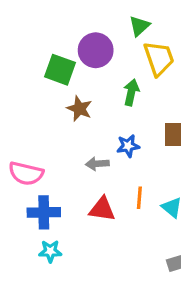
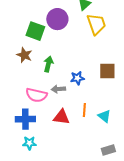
green arrow: (131, 92) -> (48, 64), moved
brown star: (79, 109) -> (24, 55), moved
pink semicircle: (26, 173) -> (36, 95), moved

